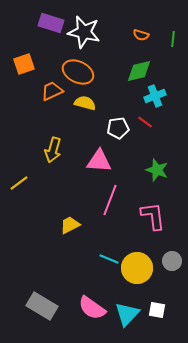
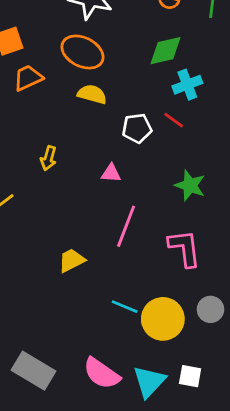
orange trapezoid: (52, 91) -> (28, 78), moved
yellow arrow: (53, 150) -> (48, 158), size x0.7
pink triangle: (99, 161) -> (111, 173), size x0.6

